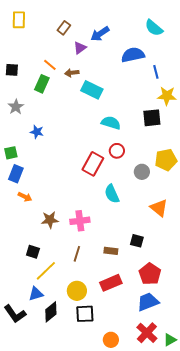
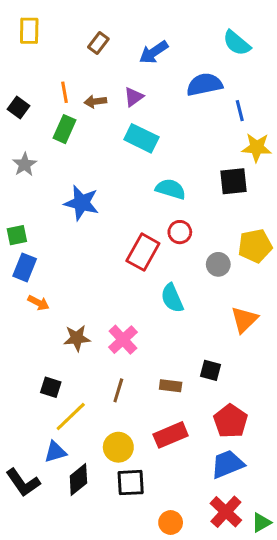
purple triangle: (80, 48) -> (134, 97), moved
orange line: (50, 65) -> (65, 92), moved, turned 40
black square: (12, 70) -> (18, 108), turned 32
brown arrow: (72, 73) -> (95, 101), moved
blue star: (37, 132) -> (81, 203), moved, size x1.6
orange triangle: (159, 208) -> (244, 320), turned 36
pink cross: (80, 221) -> (123, 340), turned -36

